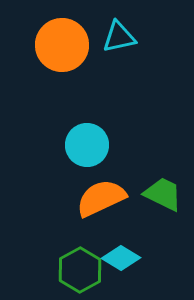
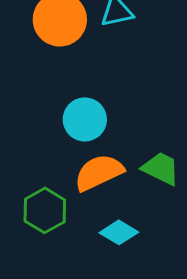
green hexagon: (80, 270) -> (45, 210), moved

